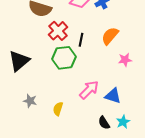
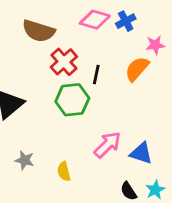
pink star: (125, 60) -> (155, 45), moved
yellow semicircle: (58, 109) -> (64, 171), turned -32

